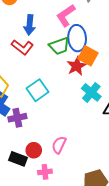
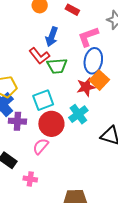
green trapezoid: (59, 46) -> (57, 66), moved
cyan cross: (91, 92) -> (78, 114), moved
pink semicircle: (59, 145) -> (41, 146), moved
red circle: (34, 150) -> (51, 124), moved, size x1.6

